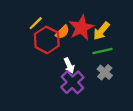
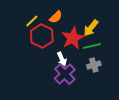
red star: (81, 28) -> (73, 38), moved
orange semicircle: (62, 32) -> (56, 17), moved
gray cross: (105, 72) -> (94, 65), turned 32

